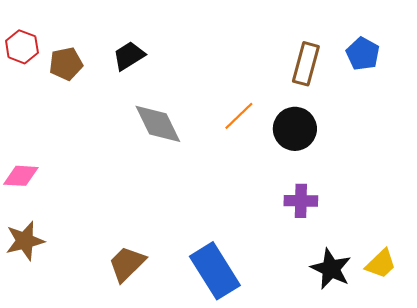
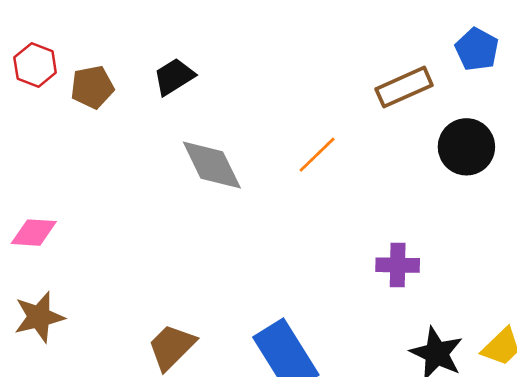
blue pentagon: (363, 54) -> (477, 49), moved
brown rectangle: (306, 64) -> (404, 87), turned 51
black circle: (295, 129) -> (466, 147), moved

